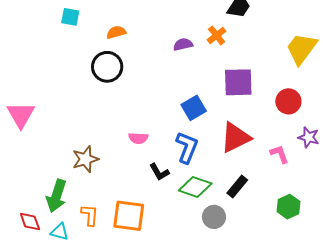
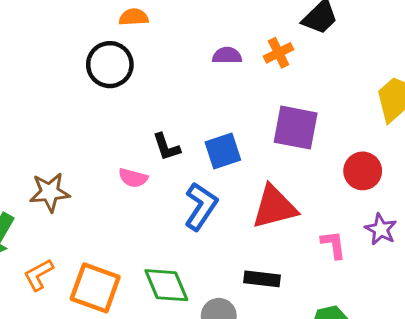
black L-shape: (159, 172) -> (166, 147), moved
green diamond: (195, 187) -> (166, 285), moved, turned 36
black rectangle: (237, 187) -> (262, 279), turned 45
orange L-shape: (90, 215) -> (39, 275), turned -135

